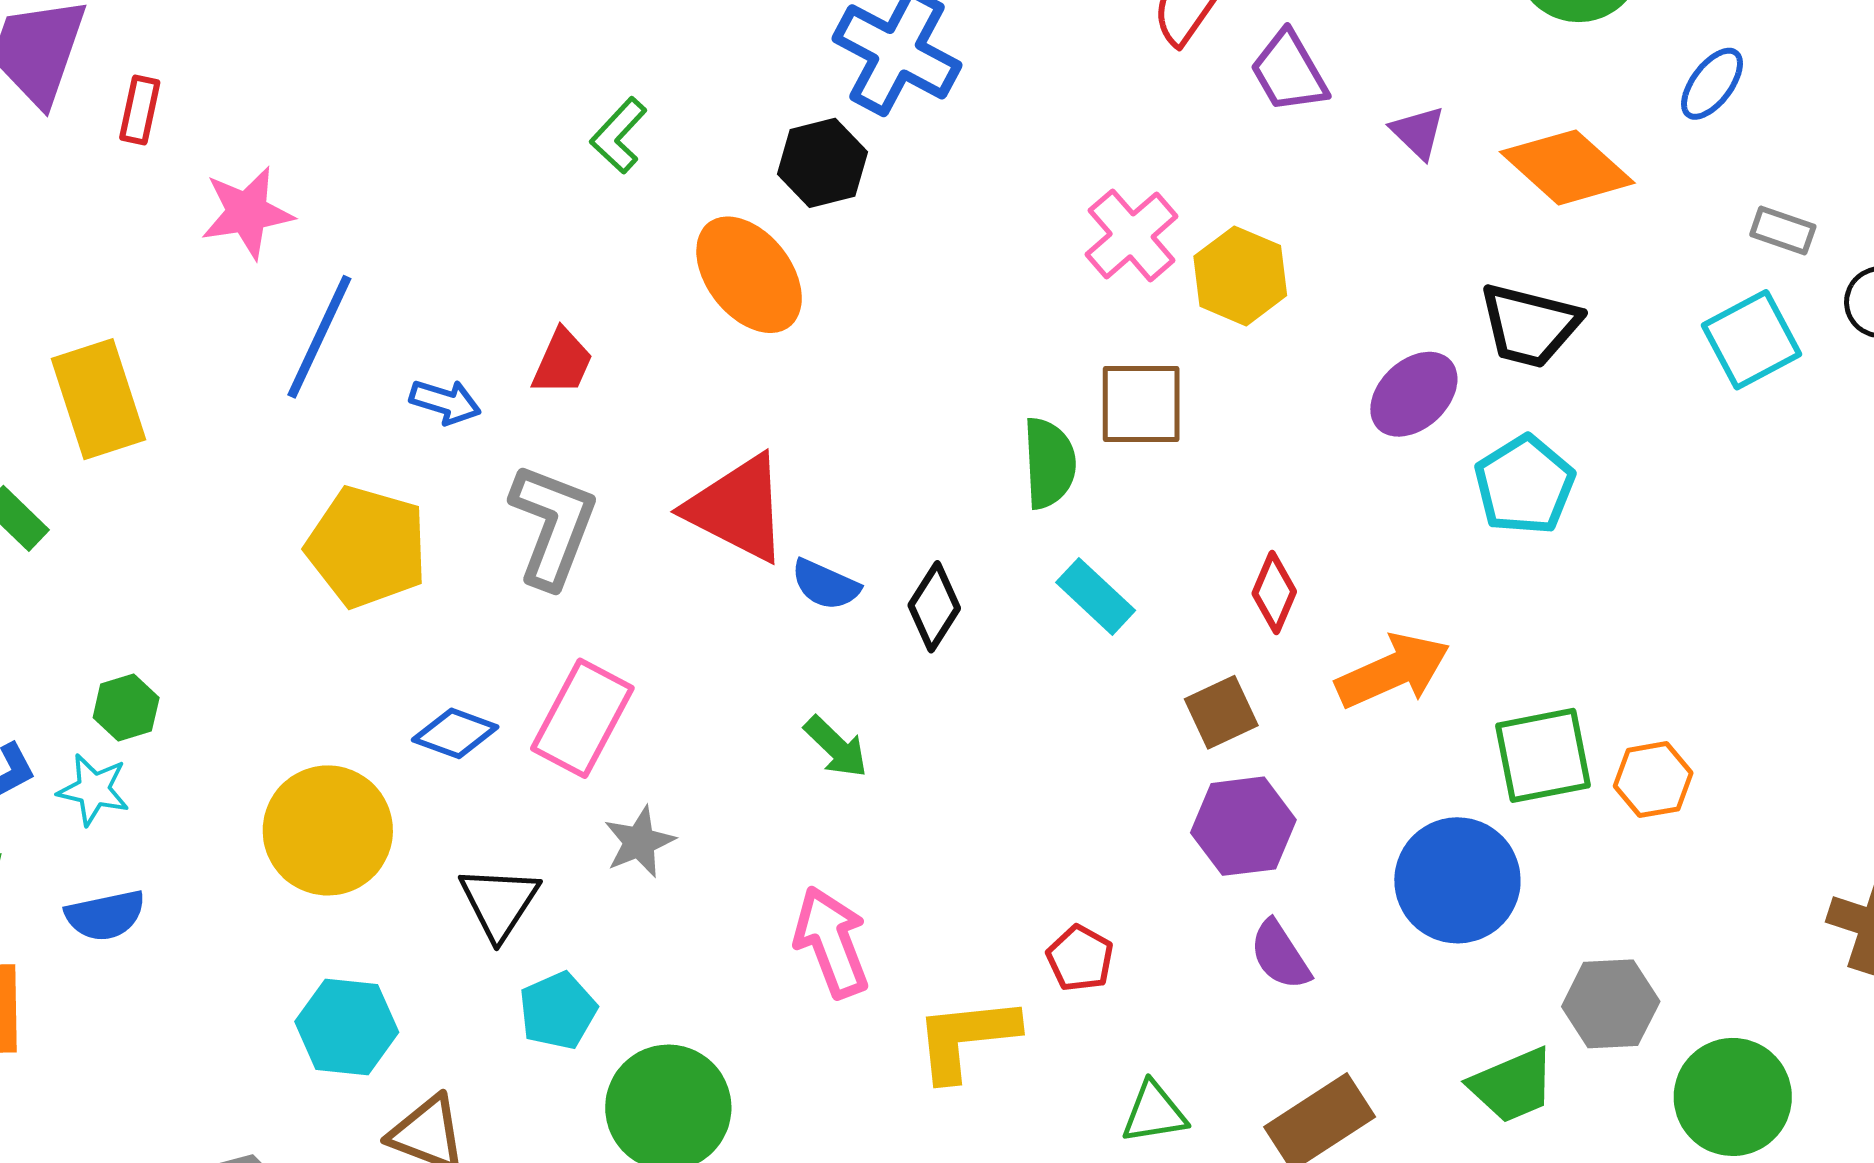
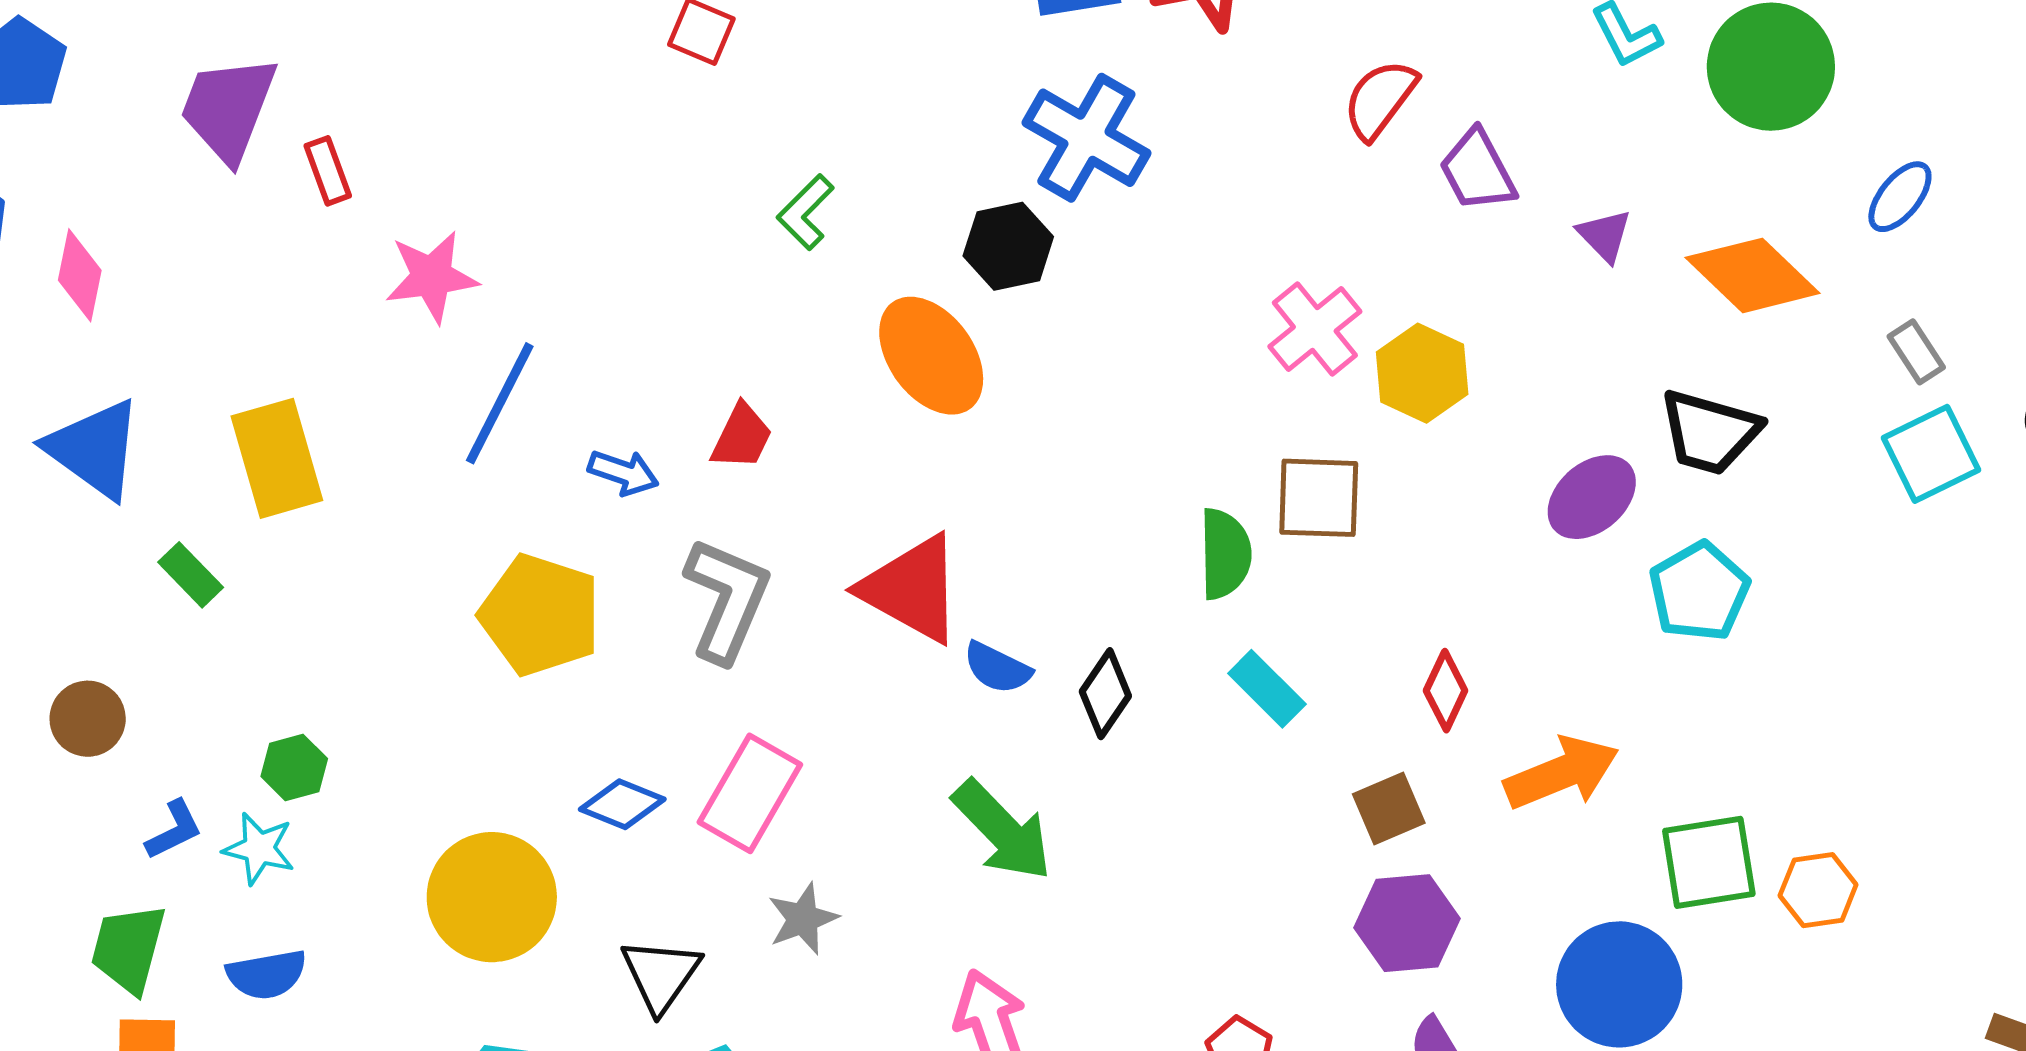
red rectangle: (140, 110) -> (328, 171), turned -34
gray rectangle: (1783, 230) -> (1916, 352), moved, turned 36
green arrow: (836, 747) -> (1002, 830), size x1.6

